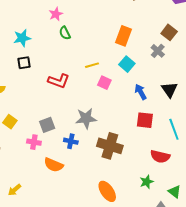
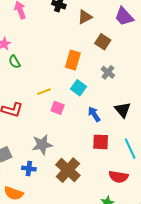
brown square: (169, 32) -> (103, 42), moved
brown cross: (110, 146) -> (68, 170), turned 30

